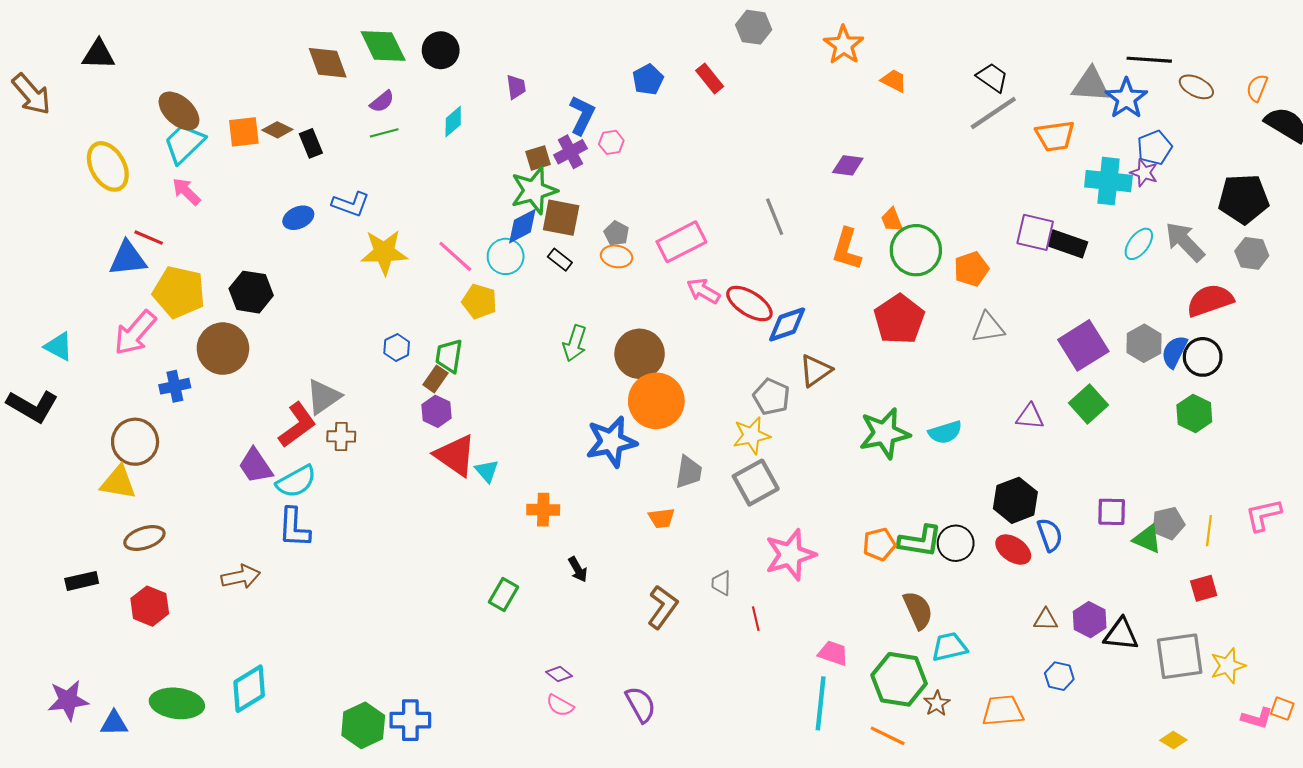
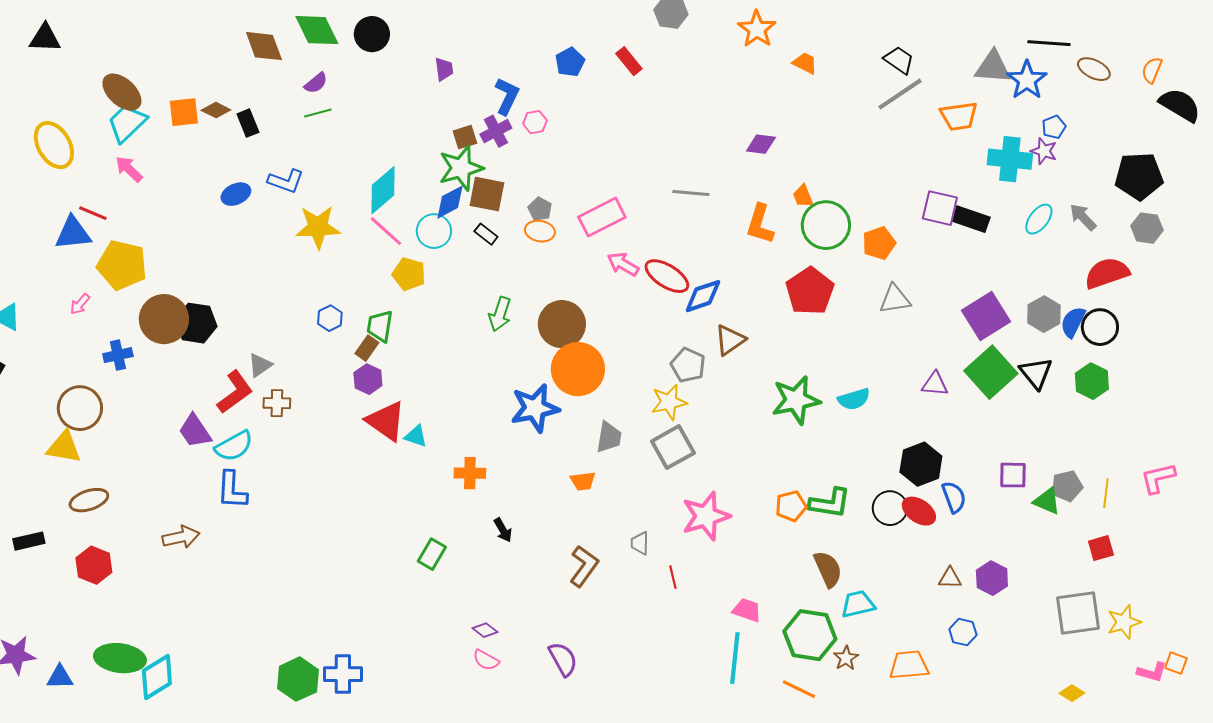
cyan diamond: (453, 121) -> (383, 190), moved, size x1.6
blue pentagon: (1155, 148) -> (1054, 127), size x0.7
gray line: (775, 217) -> (691, 193), turned -63
gray arrow: (1185, 242) -> (1083, 217), size x0.7
black hexagon: (251, 292) -> (196, 323), moved
pink arrow: (135, 333) -> (80, 304), size x0.5
gray triangle: (323, 397) -> (260, 365), size x0.7
green square: (1089, 404) -> (991, 372), size x1.4
cyan triangle: (487, 471) -> (416, 436), turned -30
black circle: (956, 543) -> (890, 508), moved
black triangle: (1121, 634) -> (1036, 373), moved, turned 45
cyan diamond: (249, 689) -> (157, 677), moved

